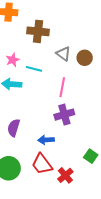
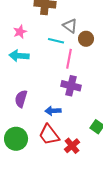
brown circle: (85, 58) -> (86, 39), moved
cyan line: (34, 69) -> (56, 41), moved
purple cross: (64, 115) -> (71, 86), turned 30

